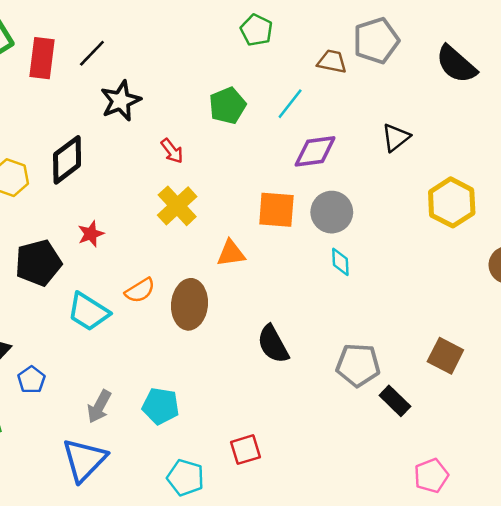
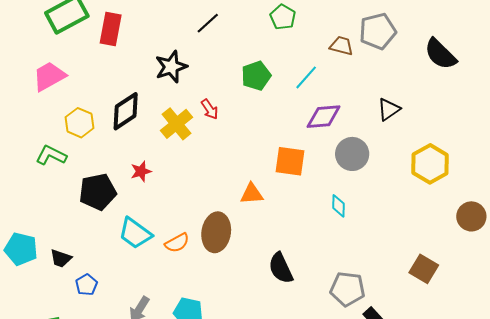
black line: (92, 53) -> (208, 23), moved
yellow cross: (177, 206) -> (177, 124), moved
gray circle: (332, 212) -> (352, 154), moved
orange semicircle: (140, 290) -> (177, 243), moved
brown square: (445, 356) -> (424, 269), moved

